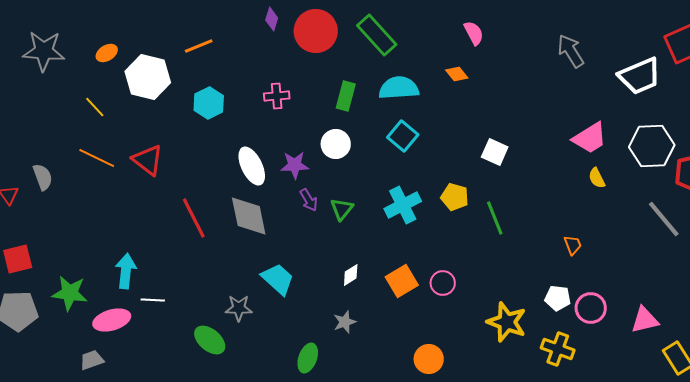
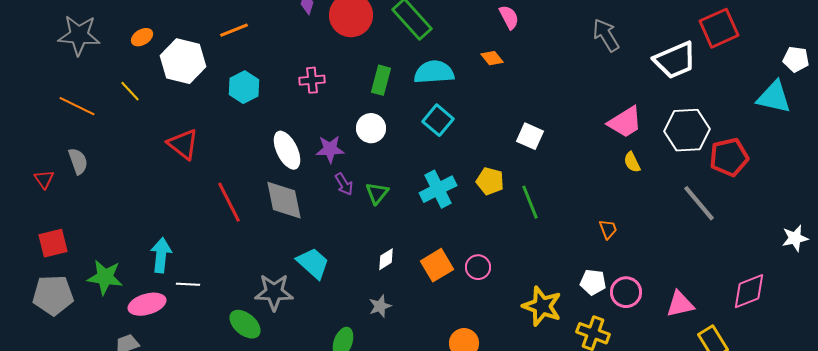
orange line: (97, 158) -> (77, 106), moved
gray star: (239, 308) -> (274, 292), size x1.4

